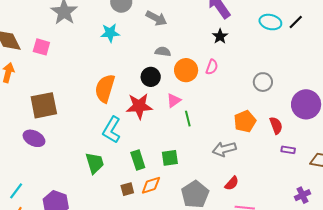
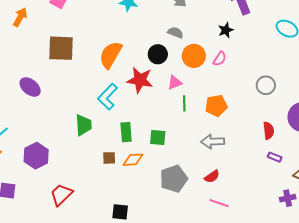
black star: (220, 36) -> (226, 30), moved
brown square: (44, 105) -> (61, 48), moved
orange pentagon: (245, 121) -> (216, 106), moved
purple cross: (303, 195) -> (288, 198), moved

